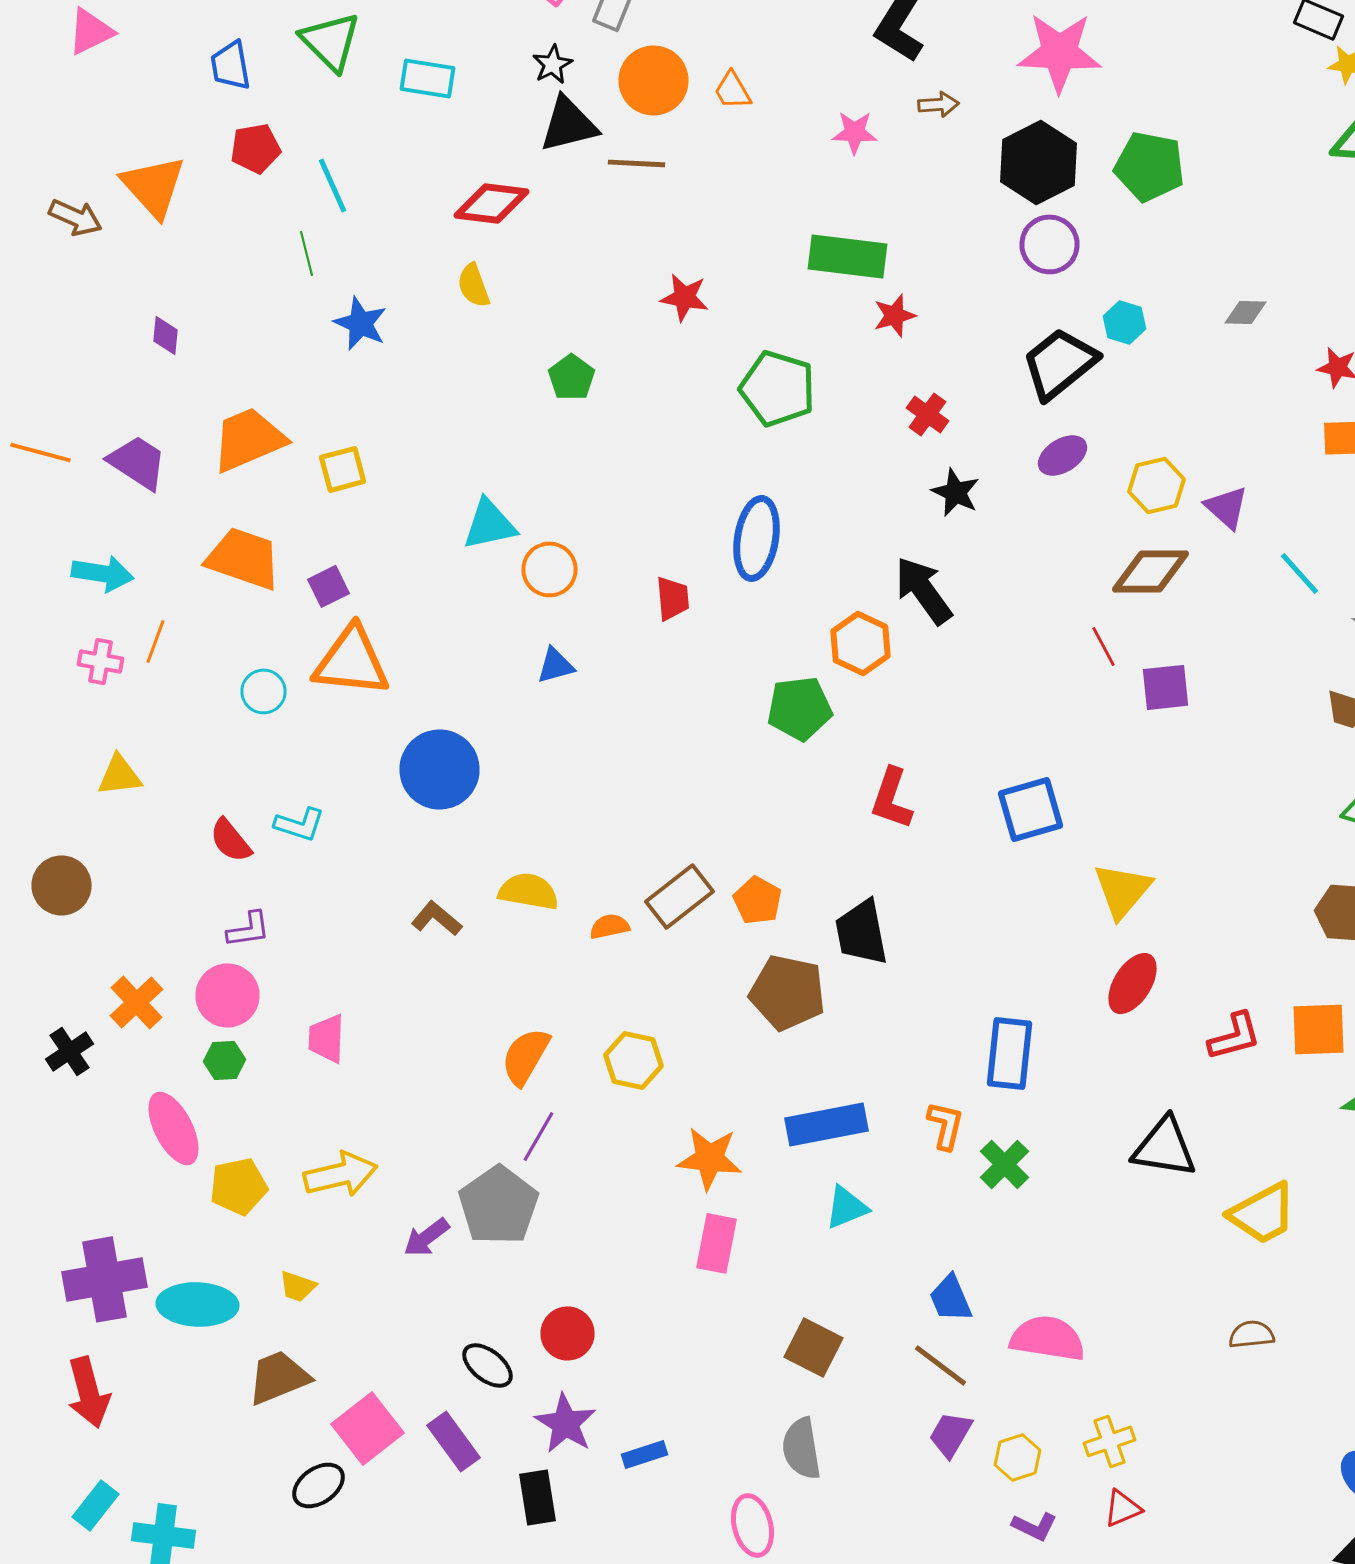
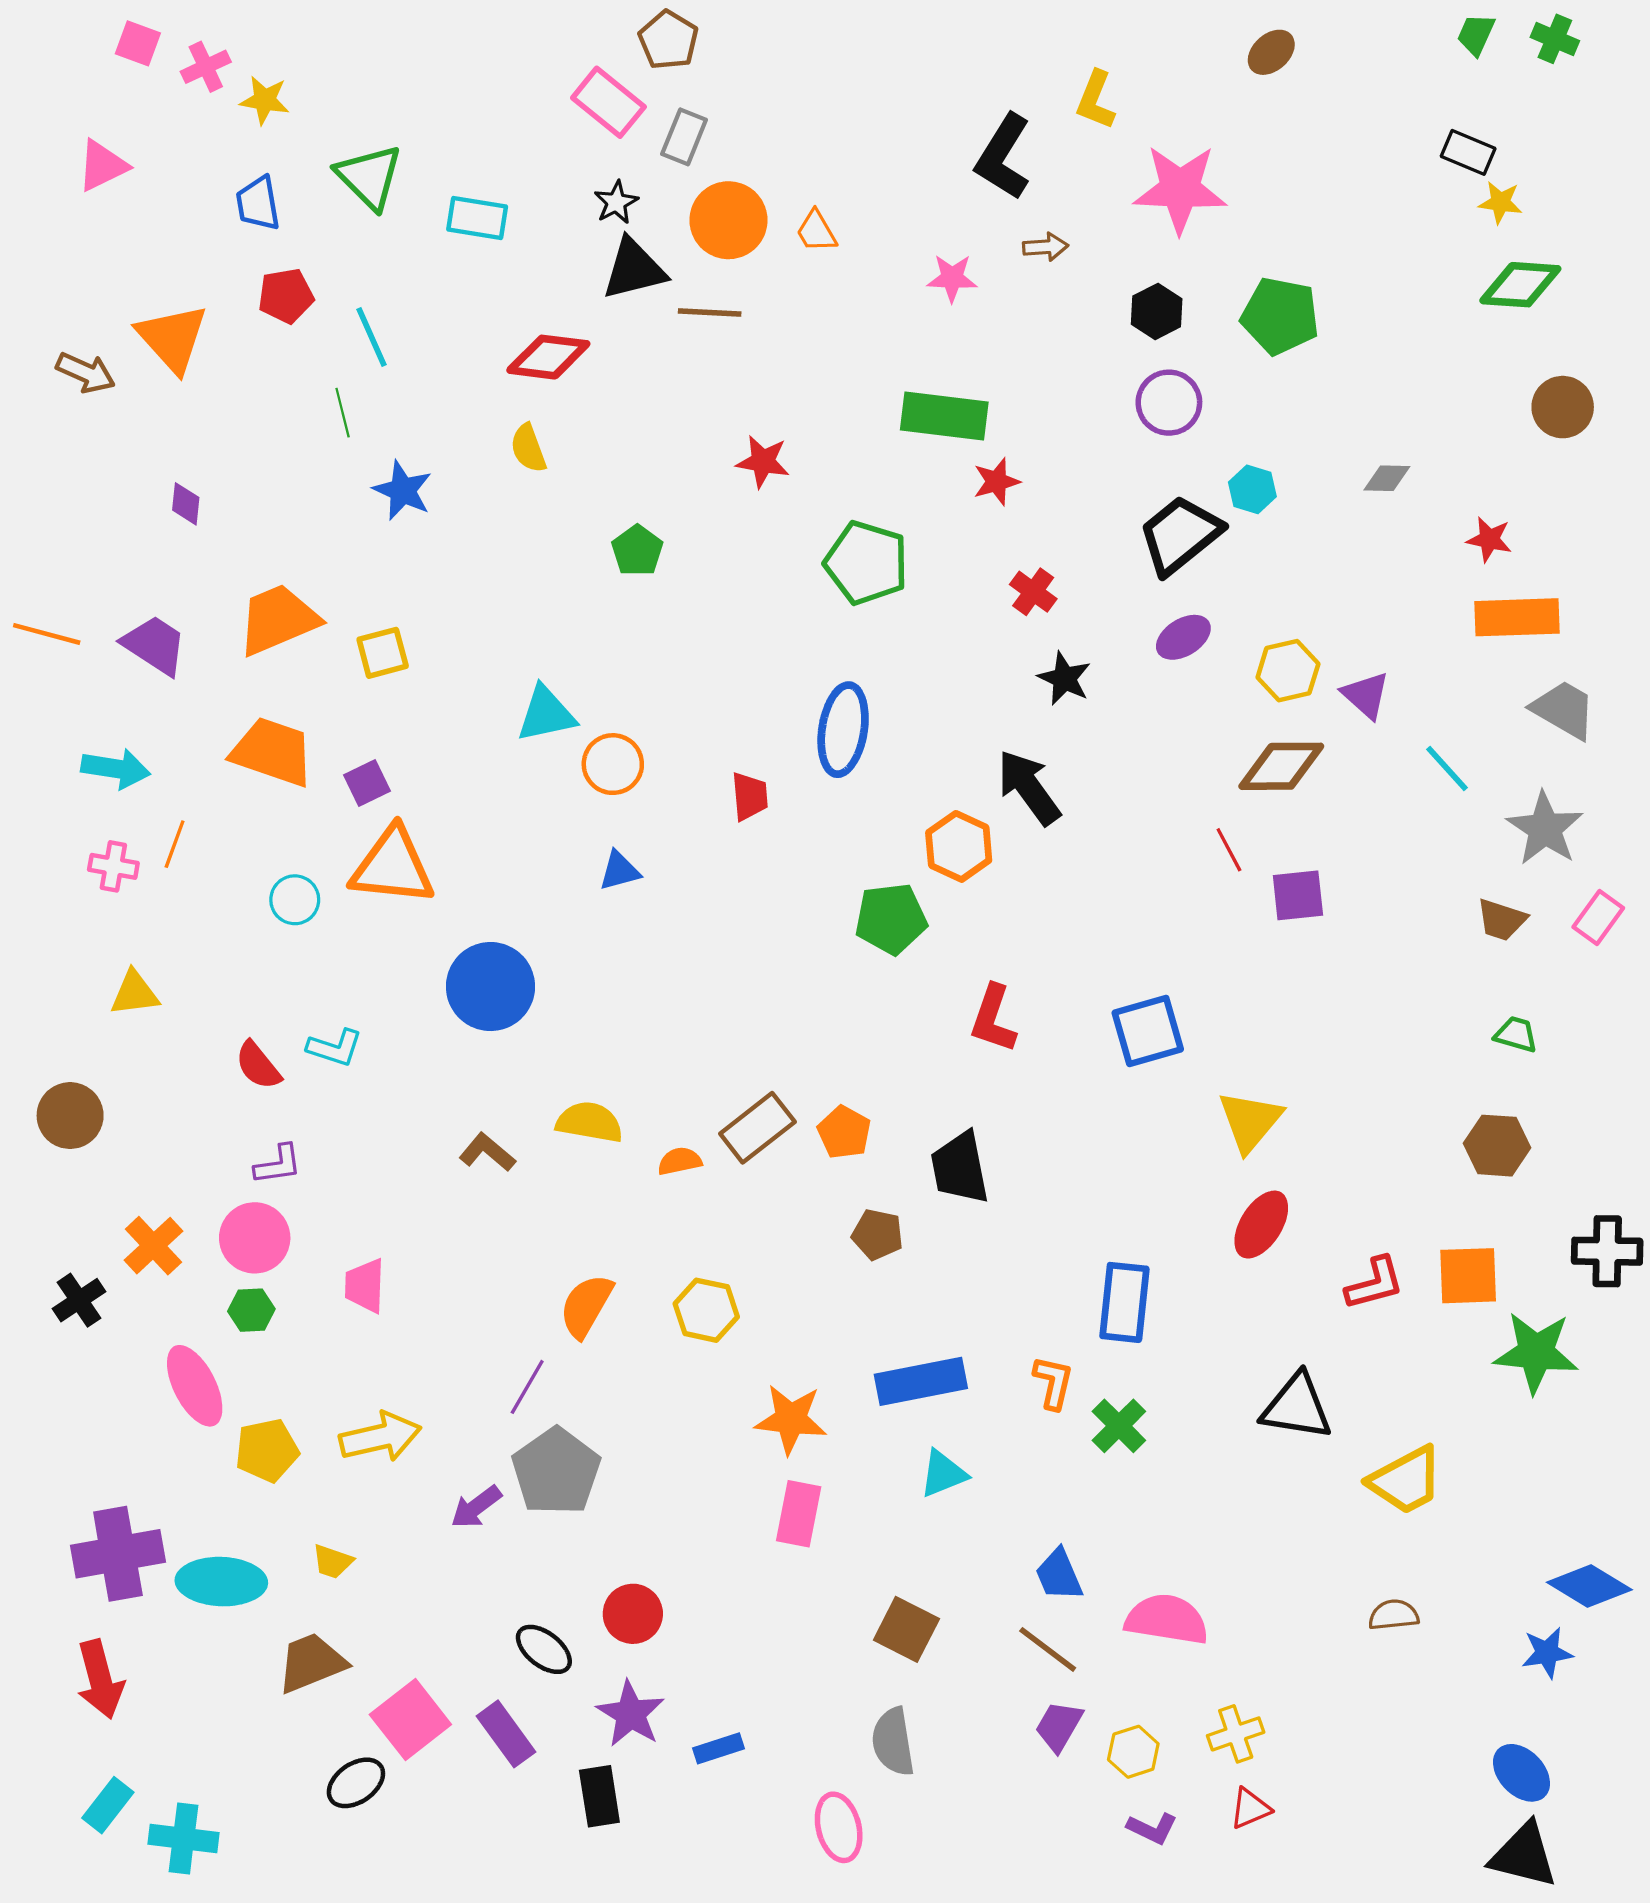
black hexagon: (1038, 162) -> (1157, 311), size x0.6
brown pentagon: (788, 992) -> (878, 1235), size x0.6
purple line: (538, 1136) -> (527, 1387), moved

